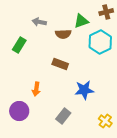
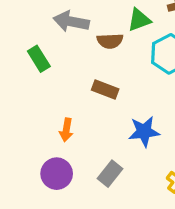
gray arrow: (39, 22) -> (71, 22), size x1.5
green rectangle: (19, 45) -> (39, 59), turned -63
purple circle: (19, 111) -> (57, 174), moved

